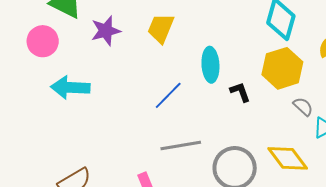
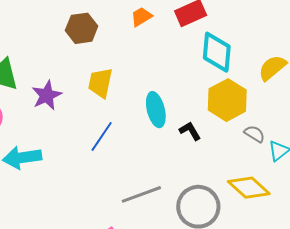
blue line: (168, 95) -> (102, 136), moved

